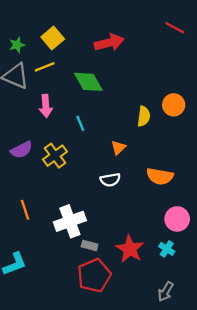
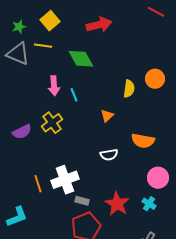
yellow line: (45, 67) -> (43, 46), turned 30
pink arrow: (46, 106) -> (54, 86), moved
purple semicircle: (22, 150) -> (22, 132), moved
white semicircle: (110, 180) -> (109, 155), moved
orange line: (25, 210) -> (38, 184), moved

